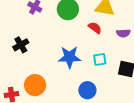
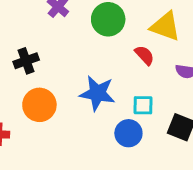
orange circle: (35, 85) -> (39, 105), moved
blue circle: (87, 90) -> (128, 133), moved

